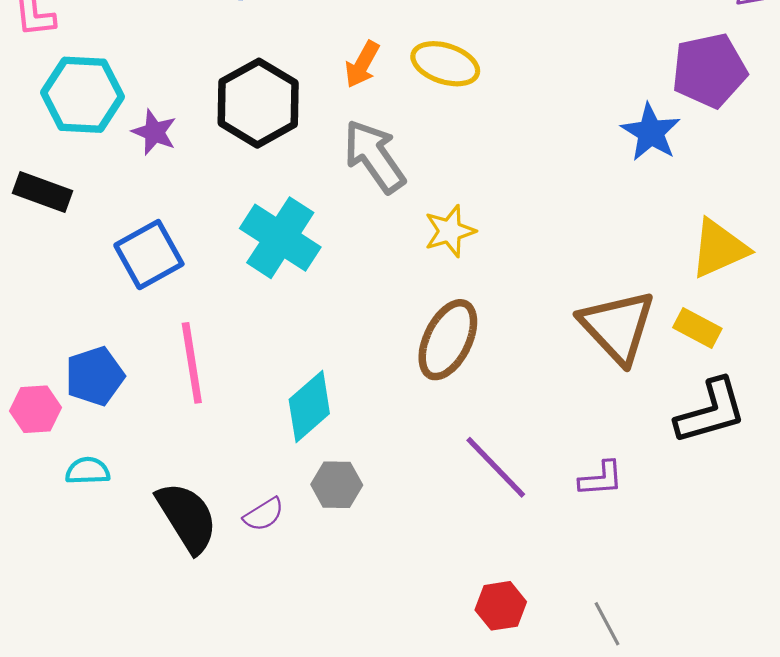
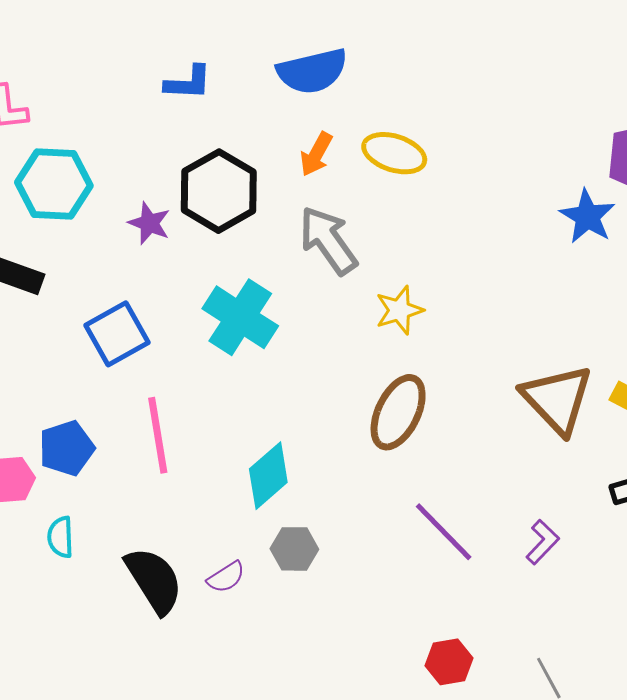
purple star: (154, 132) -> (149, 223), moved
cyan semicircle: (88, 471) -> (61, 537), turned -90
purple L-shape: (601, 479) -> (542, 542), turned -42

